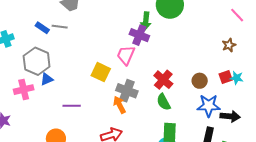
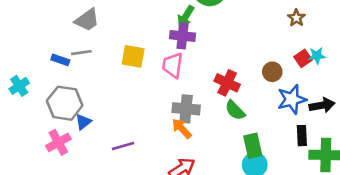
green arrow: (146, 21) -> (186, 16), turned 42
yellow square: (101, 72) -> (133, 56), moved

